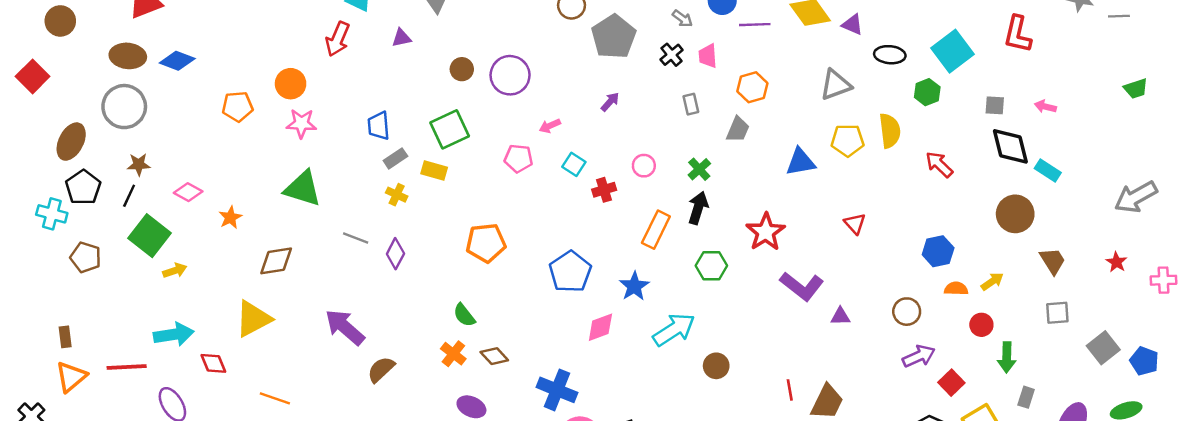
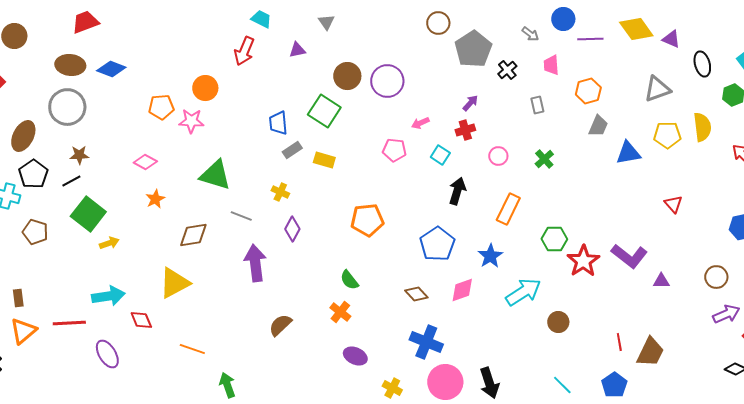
black cross: (672, 55) -> (507, 70), moved
black ellipse: (890, 55) -> (702, 64), turned 70
brown circle: (462, 69) -> (347, 76), size x1.4
pink star: (301, 123) -> (191, 121), moved
green square: (450, 129) -> (324, 111), moved, turned -32
gray trapezoid: (738, 129) -> (598, 126), moved
red cross: (604, 190) -> (465, 130), moved
pink diamond: (188, 192) -> (145, 162), moved
yellow cross: (397, 195) -> (280, 192), moved
black line: (129, 196) -> (71, 181), turned 36
black arrow: (698, 208) -> (457, 191), moved
red star: (766, 232) -> (583, 261), moved
gray line: (356, 238) -> (241, 216), moved
purple arrow: (345, 327) -> (255, 263), moved, turned 42
brown diamond: (494, 356) -> (416, 294), moved

